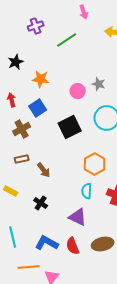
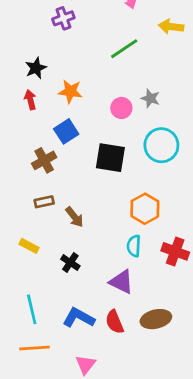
green line: (67, 40) -> (124, 49), moved
red arrow: (12, 100) -> (30, 100), moved
black square: (70, 127) -> (110, 158), turned 35
orange line: (29, 267) -> (34, 348), moved

